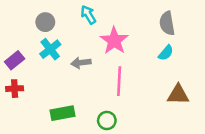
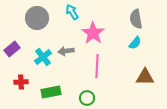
gray circle: (45, 22) -> (37, 18), size x1.5
cyan cross: (50, 49) -> (43, 57), moved
red cross: (15, 89) -> (21, 82), moved

